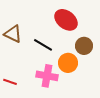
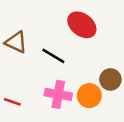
brown circle: (84, 46) -> (110, 79), moved
orange circle: (68, 63) -> (89, 96), moved

